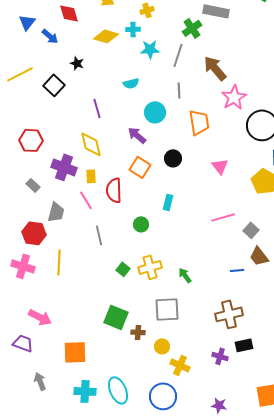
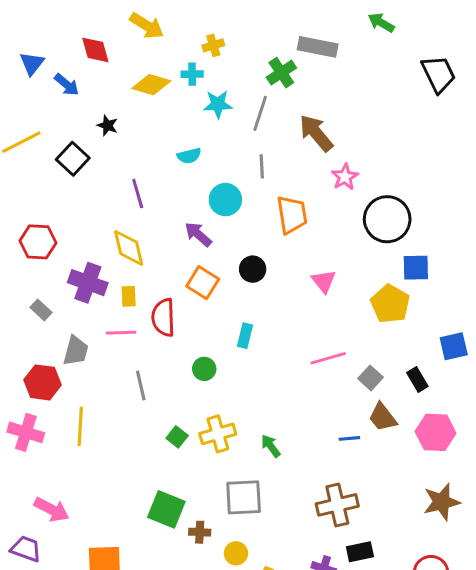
pink star: (234, 97) -> (345, 177), size x0.7
pink line: (86, 200) -> (121, 333), turned -60

